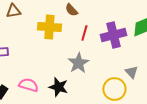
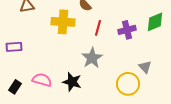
purple cross: (113, 35) -> (127, 30), size x0.7

